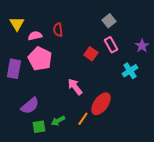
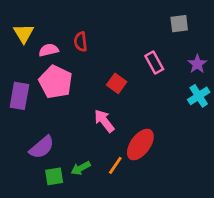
gray square: (109, 21) -> (179, 24), moved, turned 32
red square: (91, 54) -> (117, 83), moved
cyan cross: (130, 71) -> (199, 96), moved

